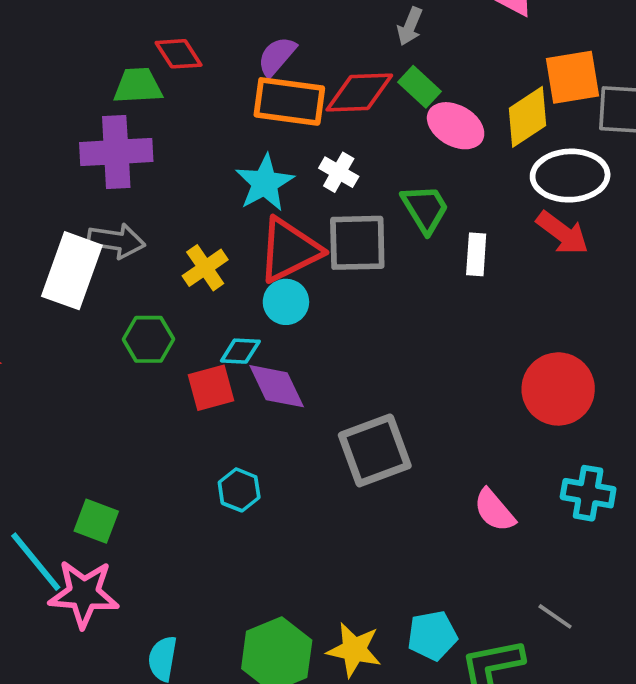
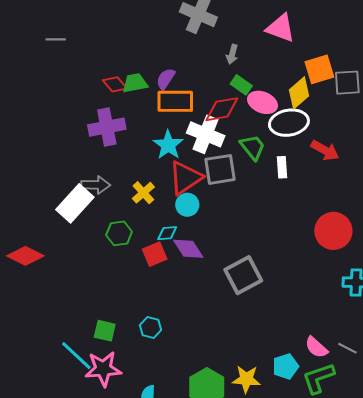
green trapezoid: (138, 86) -> (135, 83), moved
red diamond: (359, 92) -> (222, 109), moved
purple cross: (116, 152) -> (107, 127), moved
white cross: (339, 172) -> (206, 134), size x1.8
white ellipse: (570, 176) -> (289, 123), moved
white rectangle: (72, 271) -> (75, 203), turned 30
cyan hexagon: (239, 490) -> (151, 328), moved
pink semicircle: (494, 510) -> (316, 347), moved

